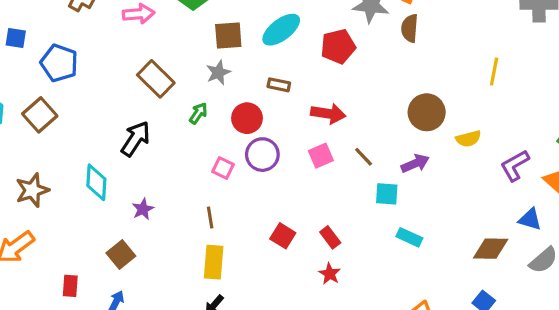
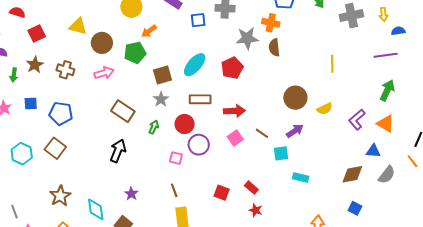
brown rectangle: (279, 85) -> (200, 99), size x1.5
cyan diamond: (96, 182) -> (96, 209), moved

